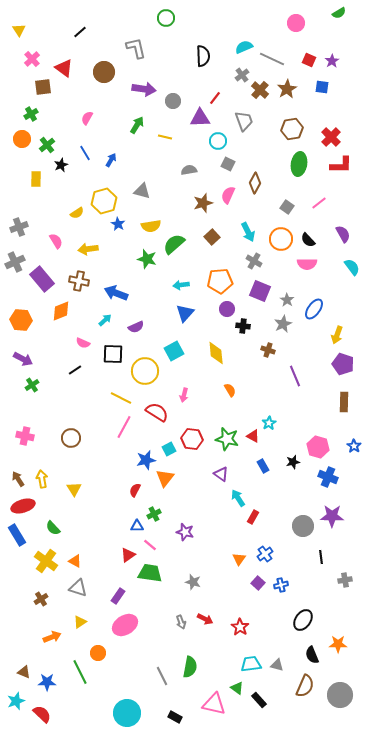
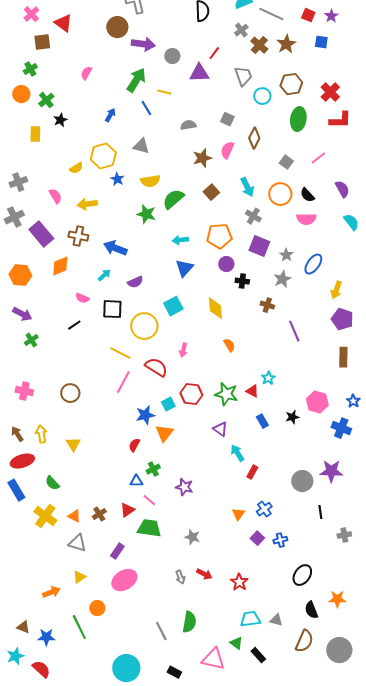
brown circle: (104, 72) -> (117, 27), moved
green arrow: (137, 125) -> (136, 80), size x1.4
cyan circle: (218, 141) -> (262, 96), moved
blue line: (85, 153) -> (146, 108), moved
blue cross: (328, 477) -> (341, 428), moved
brown cross: (41, 599) -> (99, 514), moved

